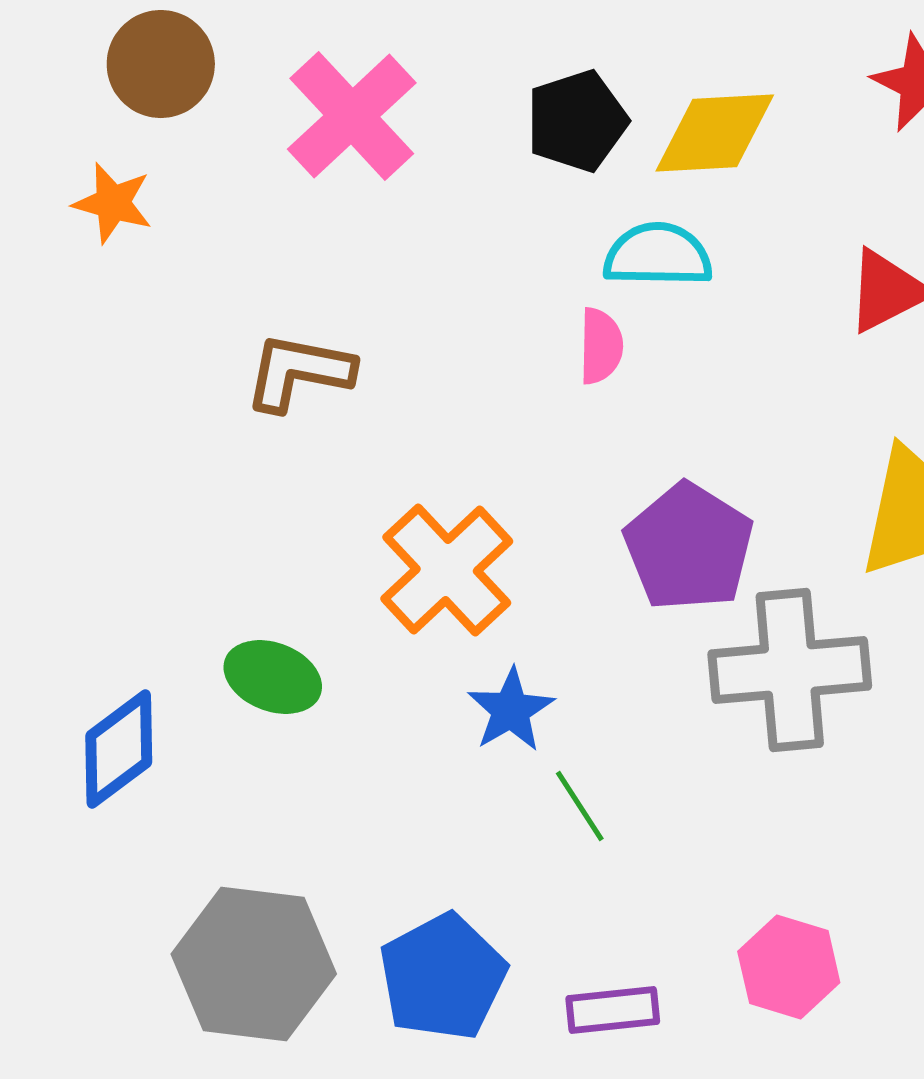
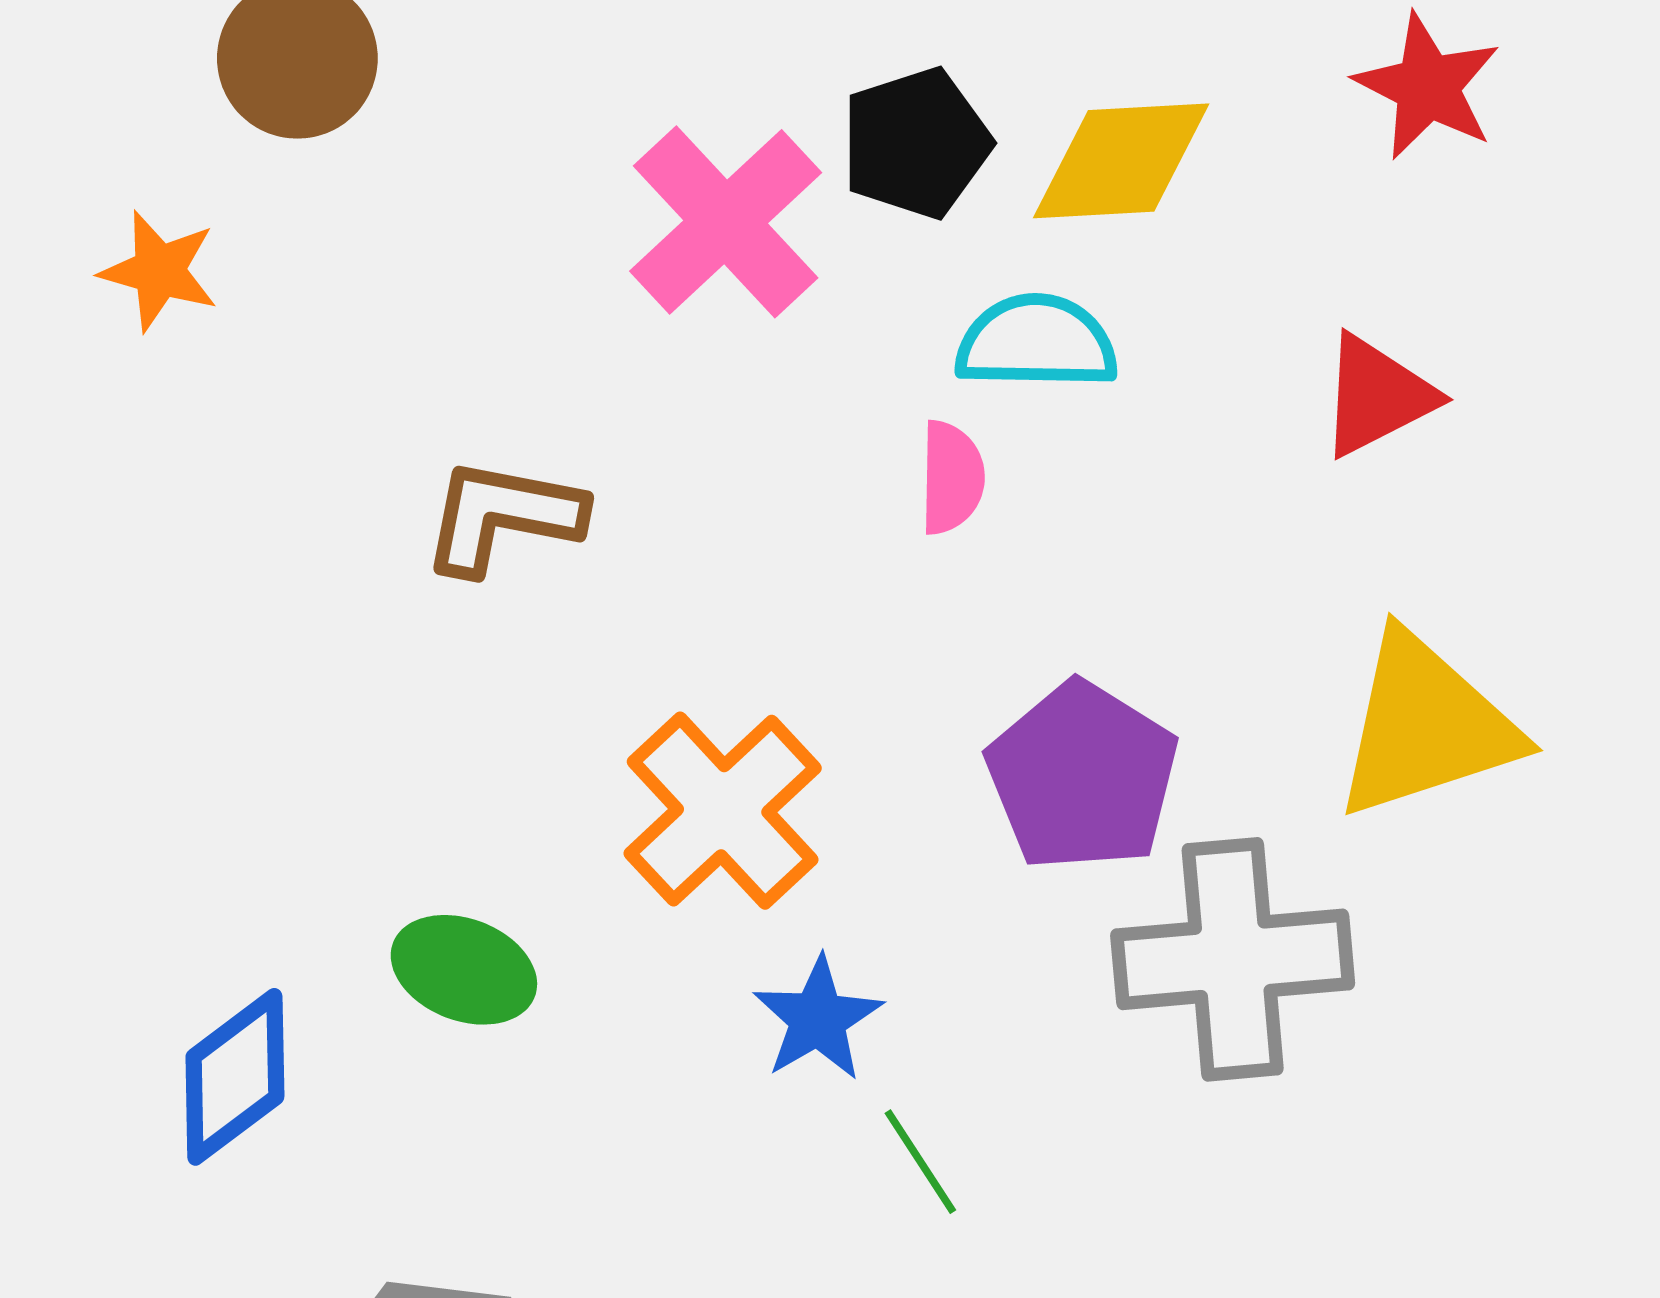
pink cross: (352, 116) -> (726, 222), moved
orange star: (113, 203) -> (159, 271), moved

